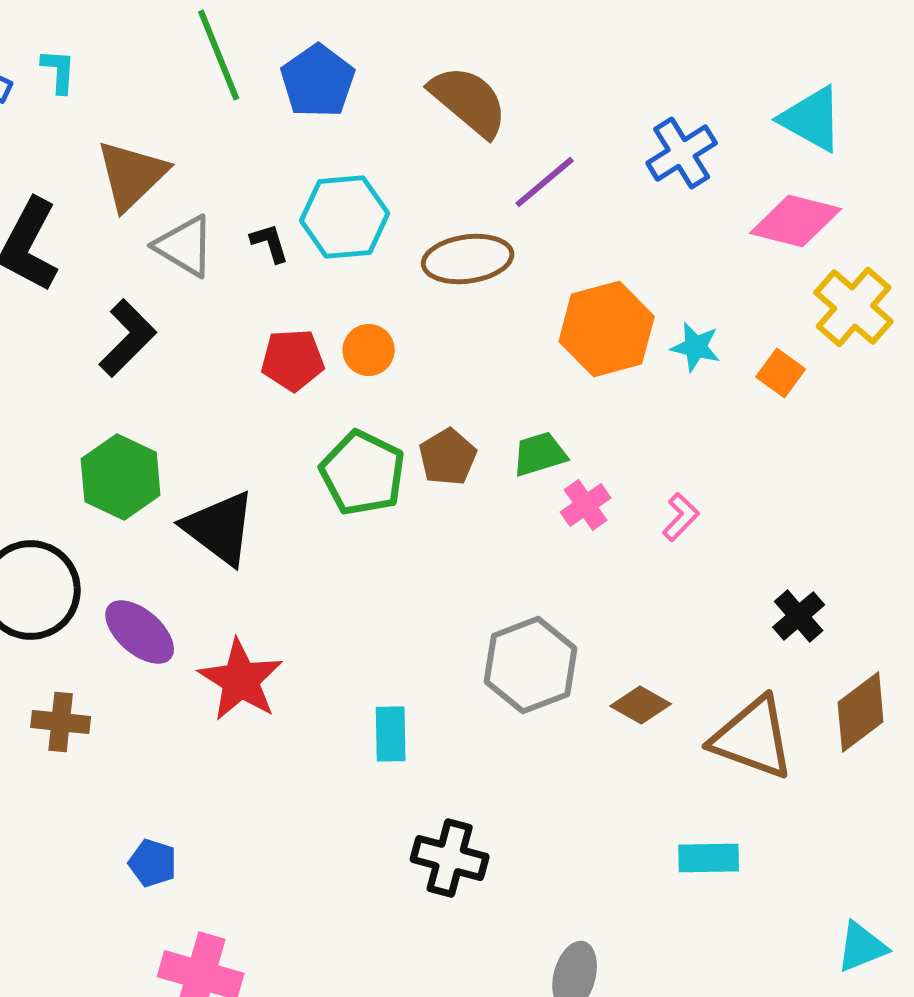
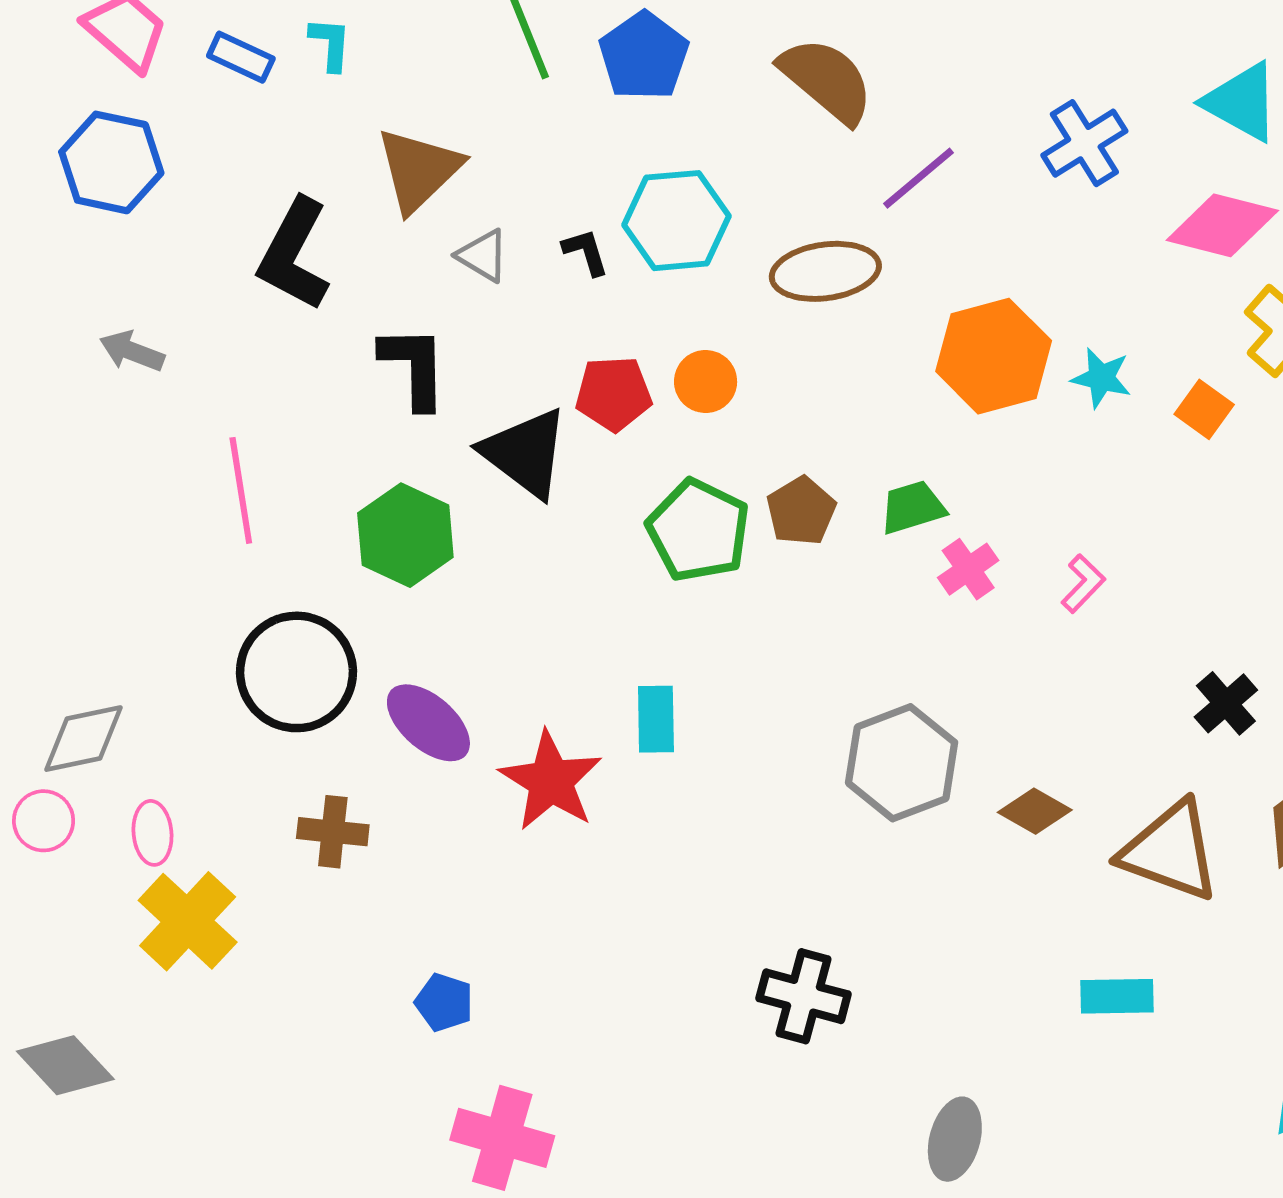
gray triangle: (185, 246) -> (483, 256), size x0.7
black L-shape: (128, 338) -> (414, 367), turned -46
black triangle: (220, 528) -> (525, 453), moved
cyan rectangle: (391, 734) -> (656, 719), moved

